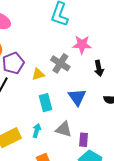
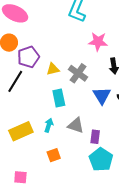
gray cross: (60, 63) -> (78, 73), moved
blue triangle: (77, 97) -> (102, 96), moved

